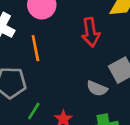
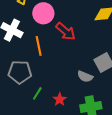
red arrow: (91, 32) -> (66, 31), moved, turned -40

